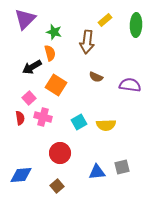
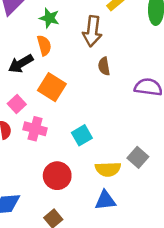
brown semicircle: (96, 77) -> (104, 66), moved, turned 56
yellow semicircle: (106, 125) -> (108, 169), moved
gray square: (122, 167) -> (138, 157), moved, turned -35

